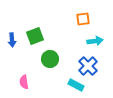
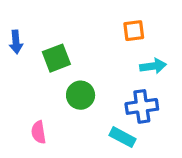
blue arrow: (12, 40) -> (16, 42), moved
blue cross: (88, 66) -> (142, 106), turned 36

